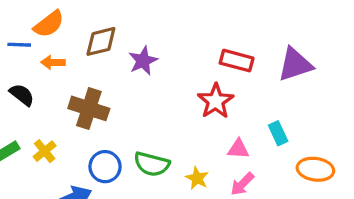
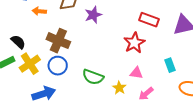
black semicircle: (22, 95) -> (18, 42), moved
pink triangle: (238, 149) -> (136, 73), moved
yellow cross: (45, 151) -> (30, 64), size x1.5
blue circle: (105, 167) -> (58, 66), moved

